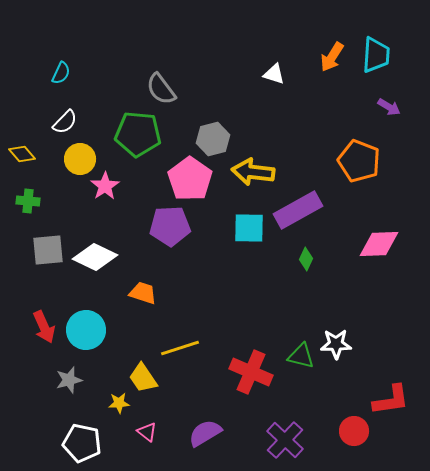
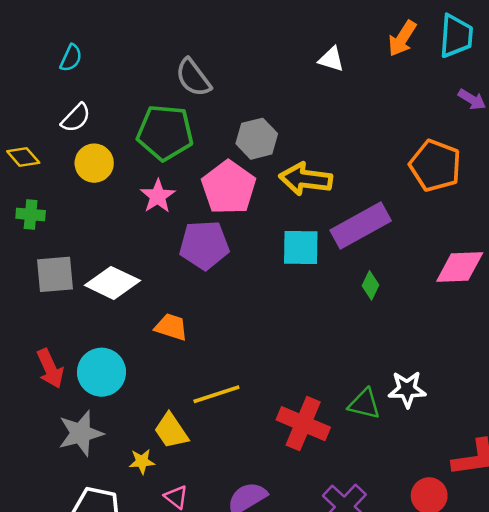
pink star: (105, 186) -> (158, 196), moved
gray star: (69, 380) -> (81, 433), size x1.4

